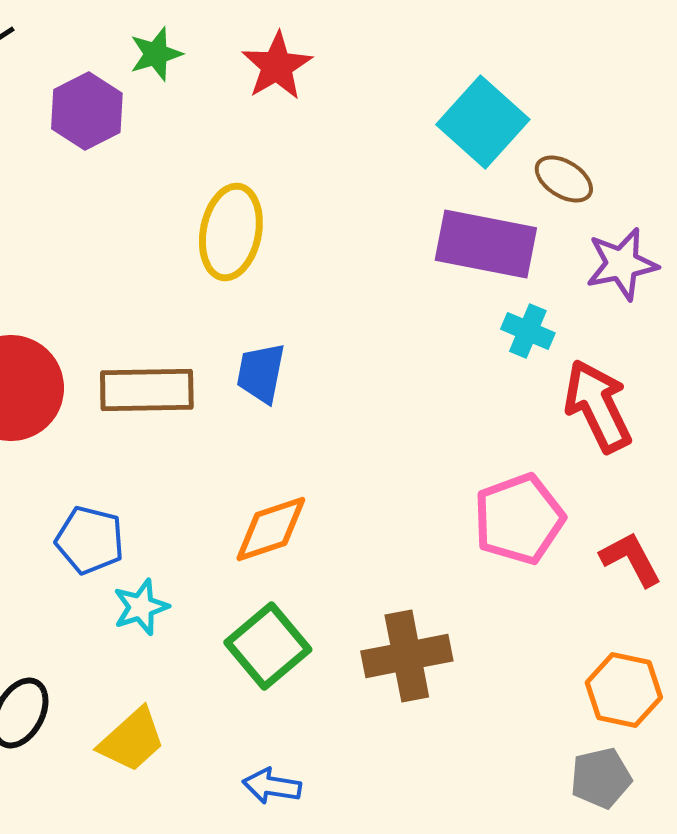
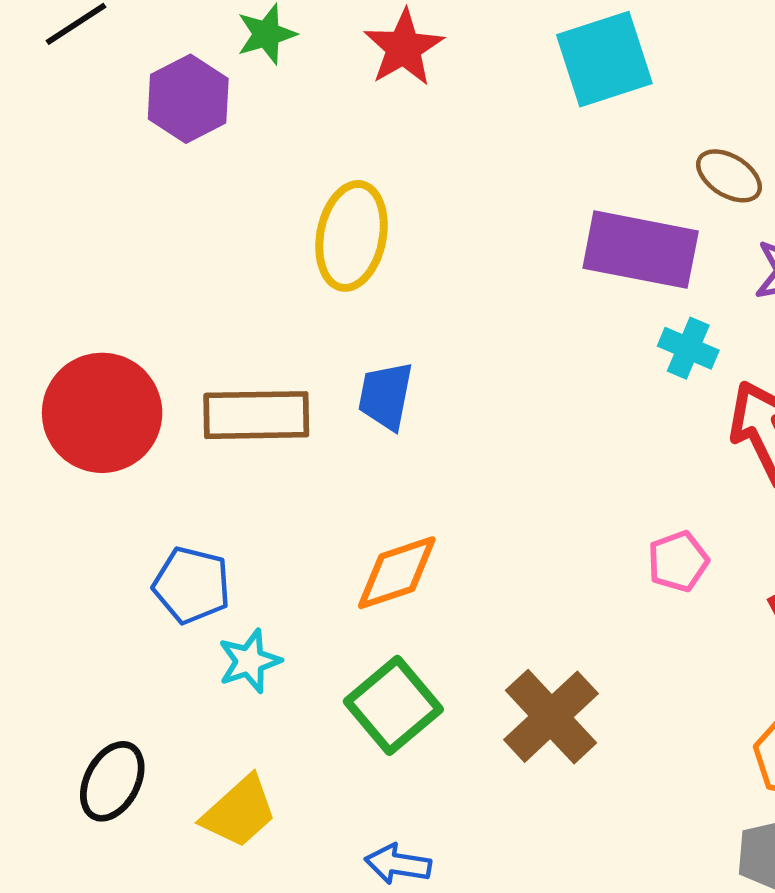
cyan square: (483, 122) -> (604, 59), moved, turned 30
pink pentagon: (519, 519) -> (678, 561), size x0.6
brown cross: (407, 656) -> (551, 717), turned -32

